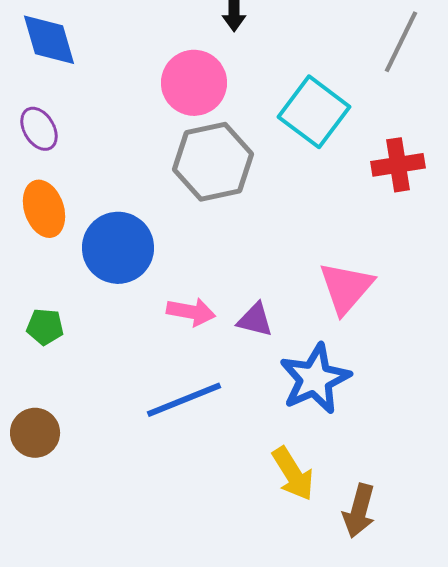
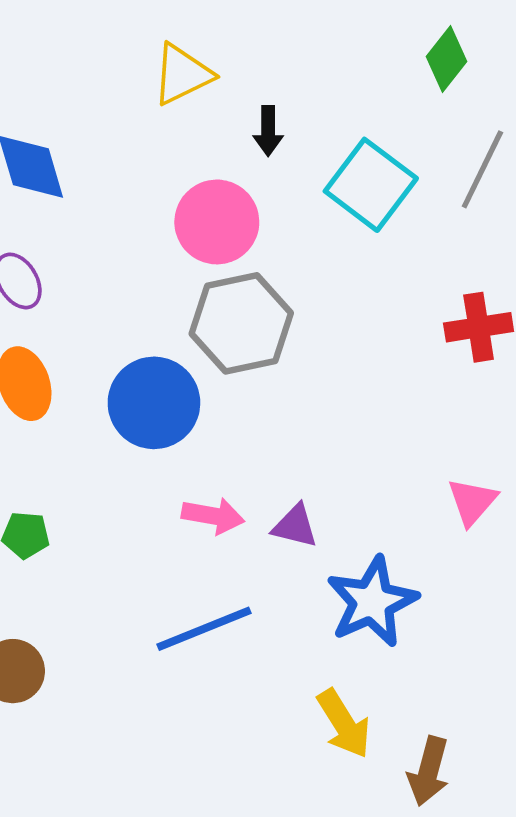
cyan square: (314, 112) -> (371, 185), moved
blue circle: (118, 248) -> (154, 403), moved
pink triangle: (346, 288) -> (472, 502), moved, size x0.7

